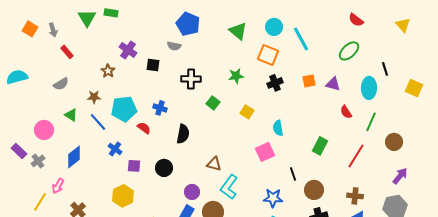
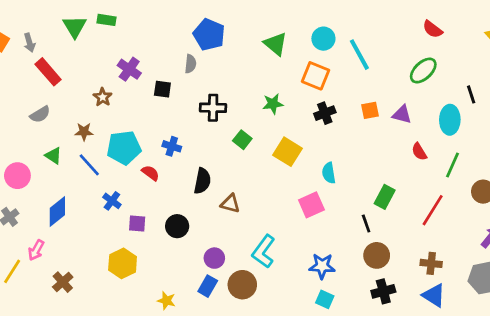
gray semicircle: (174, 46) -> (190, 64), turned -96
red rectangle: (67, 52) -> (48, 72), size x1.5
yellow square: (247, 112) -> (288, 152), size x1.5
brown triangle: (214, 164) -> (230, 204), moved
black line: (293, 174) -> (366, 224), moved

